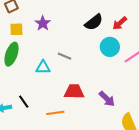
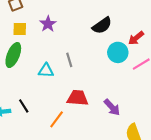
red arrow: (120, 23) -> (136, 38), moved
gray line: (64, 56) -> (69, 60), turned 48
orange line: (55, 113) -> (57, 119), turned -48

